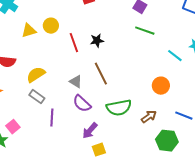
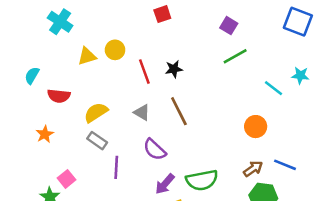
green line: (145, 31) -> (235, 56), turned -48
gray triangle: (76, 82) -> (142, 112), moved
green semicircle: (119, 108) -> (202, 180), moved
brown arrow: (149, 117) -> (253, 169), moved

